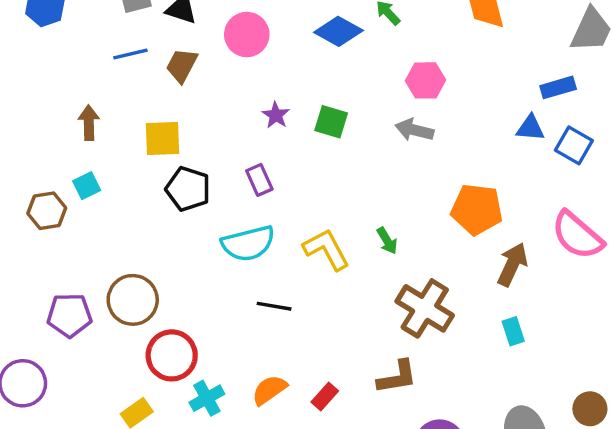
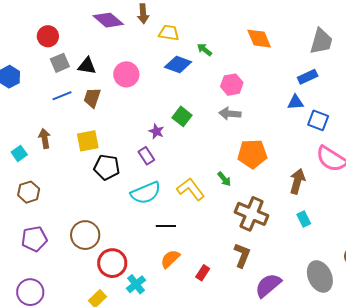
purple star: (276, 115) -> (156, 131), moved
green square: (331, 122) -> (182, 116), turned 30
blue square: (574, 145) -> (318, 120), moved
cyan square: (87, 186) -> (19, 153), moved
orange pentagon: (477, 209) -> (252, 154), moved
purple pentagon: (69, 315) -> (34, 239), moved
brown L-shape: (397, 377) -> (242, 255), turned -50
orange semicircle: (269, 390) -> (170, 259), moved

